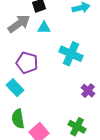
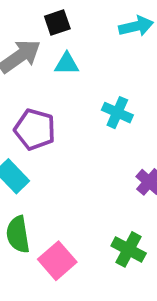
cyan cross: (71, 54) -> (117, 113), size x0.7

